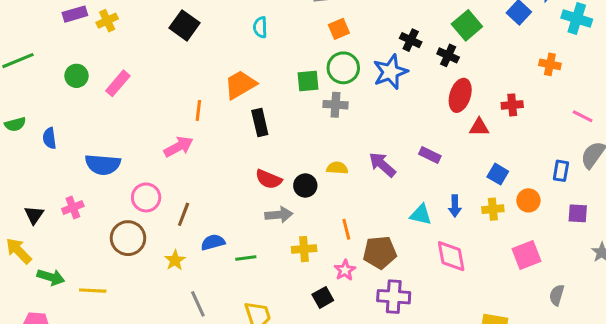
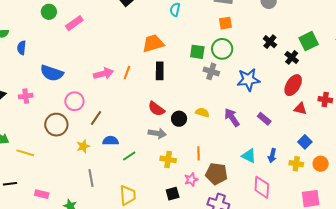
blue star: (390, 72) -> (248, 80), moved
orange line: (198, 110) -> (127, 72), moved
green line: (246, 258) -> (129, 156), turned -40

